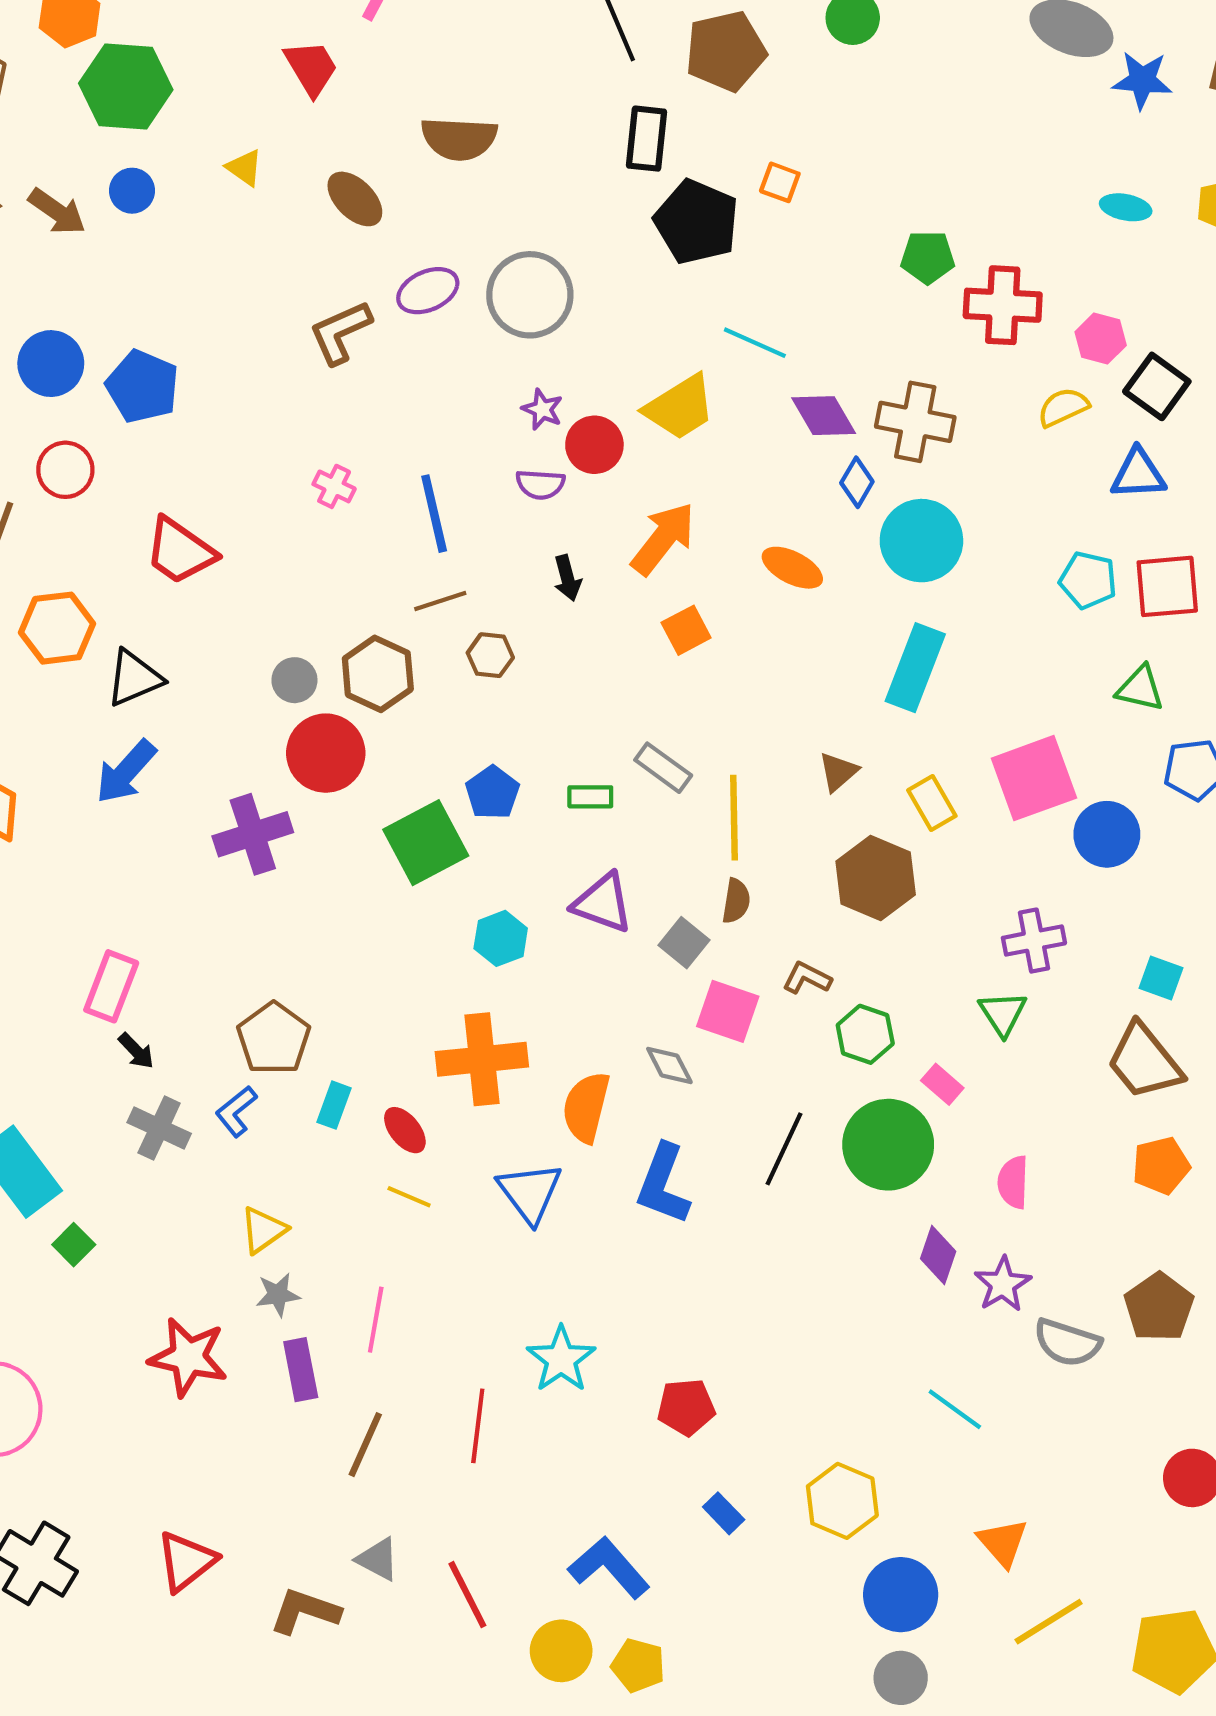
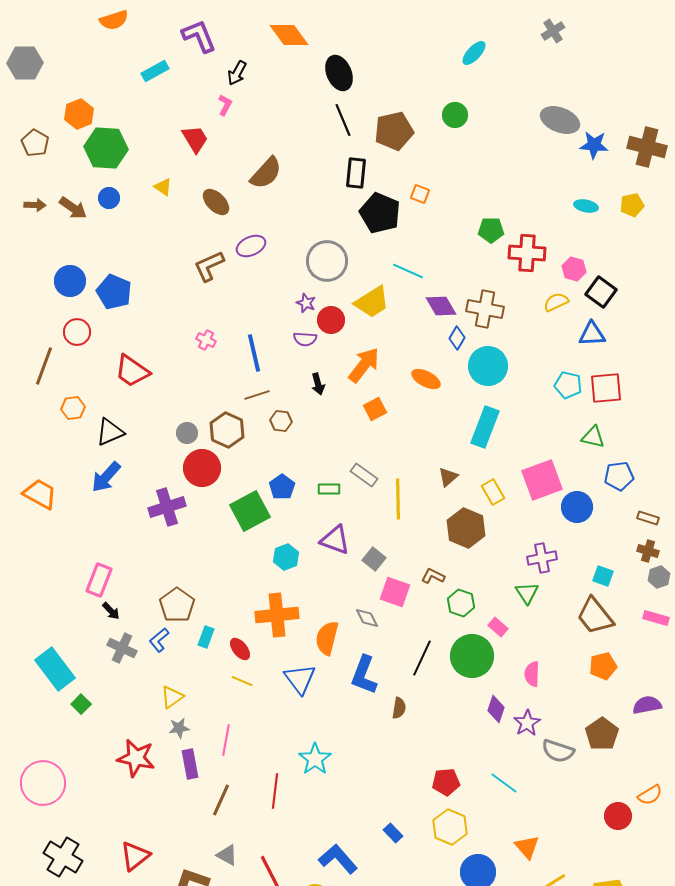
brown semicircle: (459, 139) -> (266, 173), turned -51
gray circle: (530, 295) -> (327, 261), moved
orange hexagon: (57, 628) -> (73, 408), size x0.7
brown semicircle: (736, 901) -> (399, 708), moved
red pentagon: (686, 1407) -> (446, 782), moved

